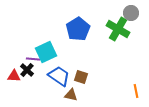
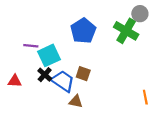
purple line: (33, 59) -> (31, 46), moved
black cross: (27, 70) -> (45, 75), moved
brown square: (81, 77) -> (83, 74), moved

